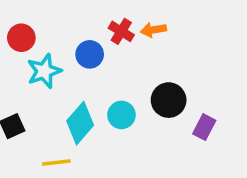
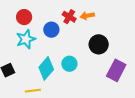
red circle: (21, 38) -> (24, 17), moved
black circle: (169, 100) -> (99, 44), moved
purple rectangle: (204, 127) -> (116, 70), size x1.5

